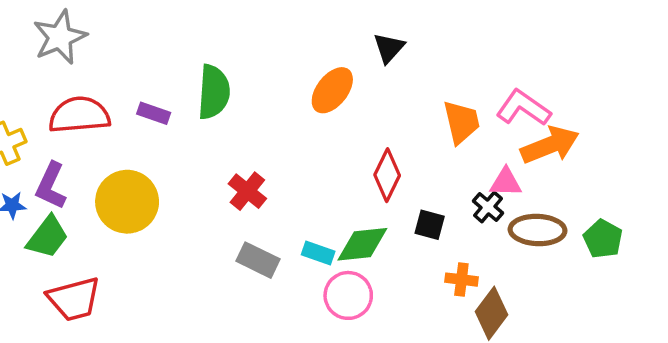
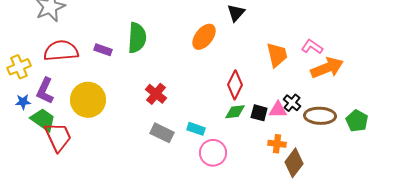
pink L-shape: (523, 108) -> (312, 47), size x0.7
pink triangle: (506, 182) -> (278, 110), moved
green trapezoid: (47, 237) -> (43, 120), turned -92
green diamond: (362, 244) -> (235, 112), moved, size x0.7
red trapezoid: (74, 299) -> (58, 137), moved, turned -100

